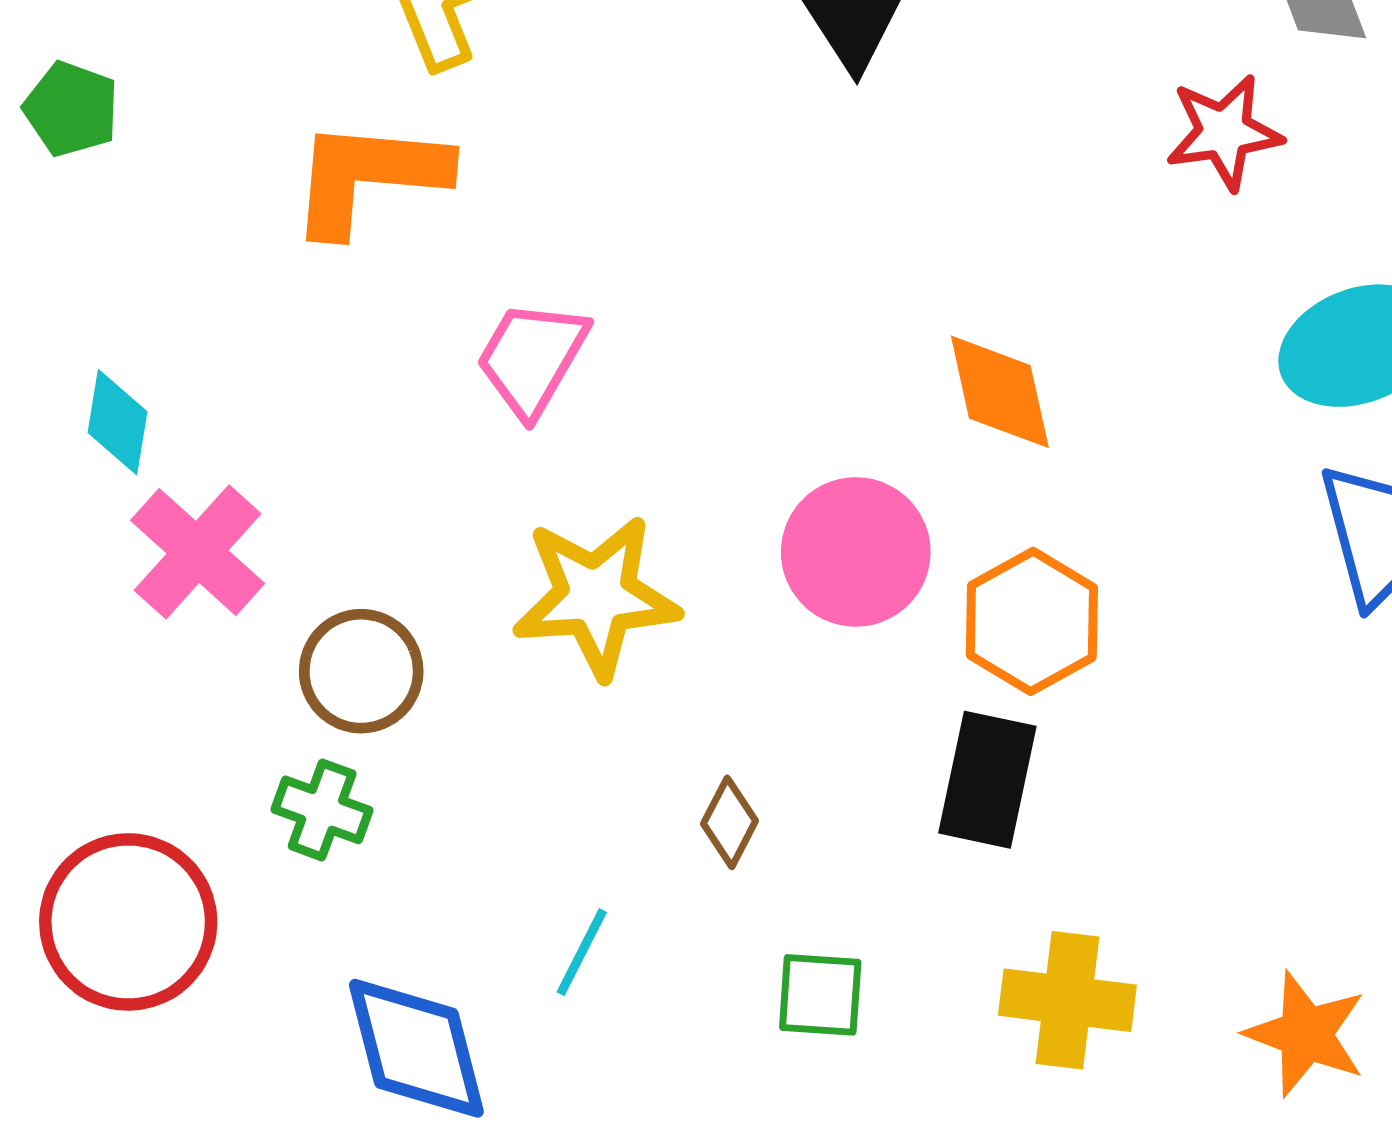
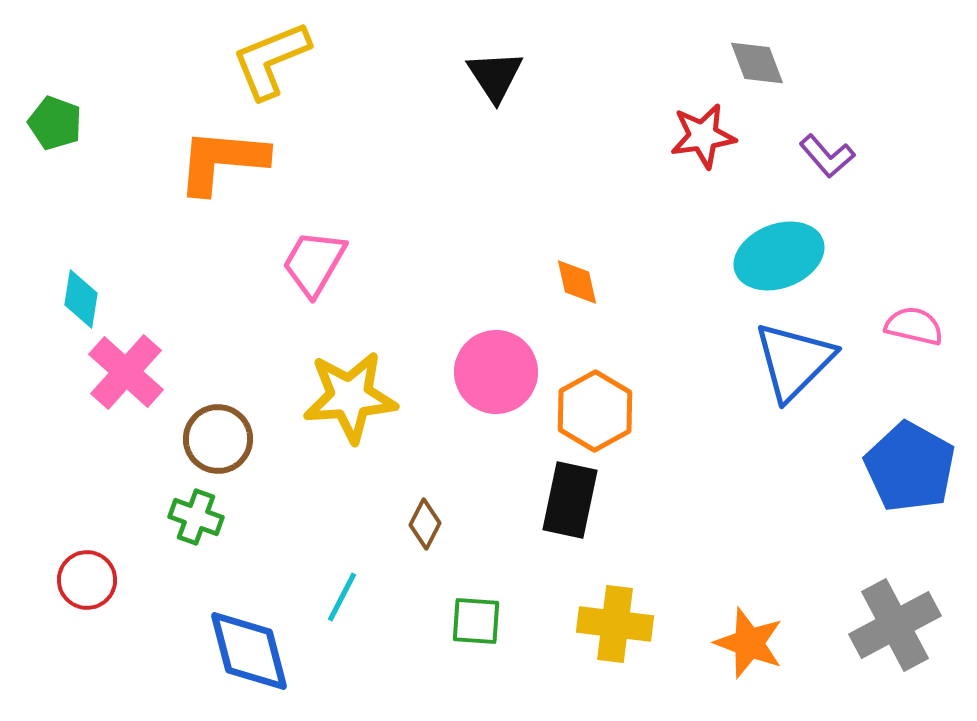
orange diamond: (1000, 392) -> (577, 282), size x0.7
red circle: (128, 922) -> (87, 580), size x0.6

